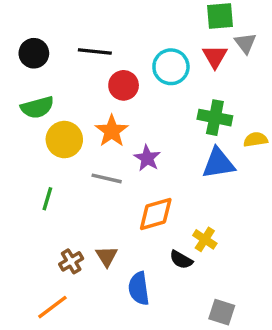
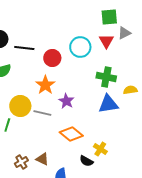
gray triangle: (245, 43) -> (124, 33), turned 40
black line: (95, 52) -> (24, 48), moved
yellow circle: (64, 140) -> (20, 106), moved
orange diamond: (156, 214) -> (71, 134), turned 55
brown triangle: (107, 256) -> (42, 159), turned -32

